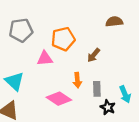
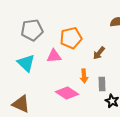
cyan triangle: (14, 81) -> (26, 63), moved

